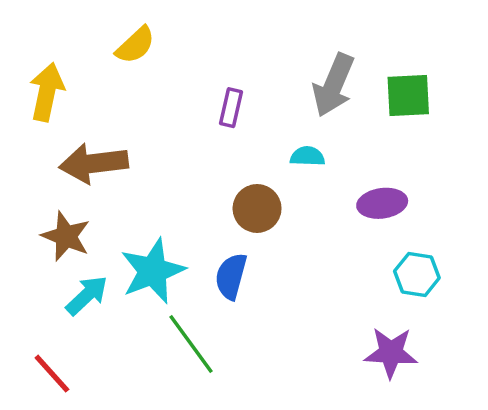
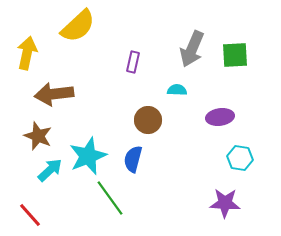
yellow semicircle: (135, 45) -> (78, 26), size x1.5

